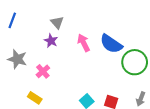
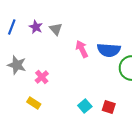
purple star: (51, 41) -> (36, 27), moved
blue semicircle: (111, 44) -> (109, 50), turned -30

